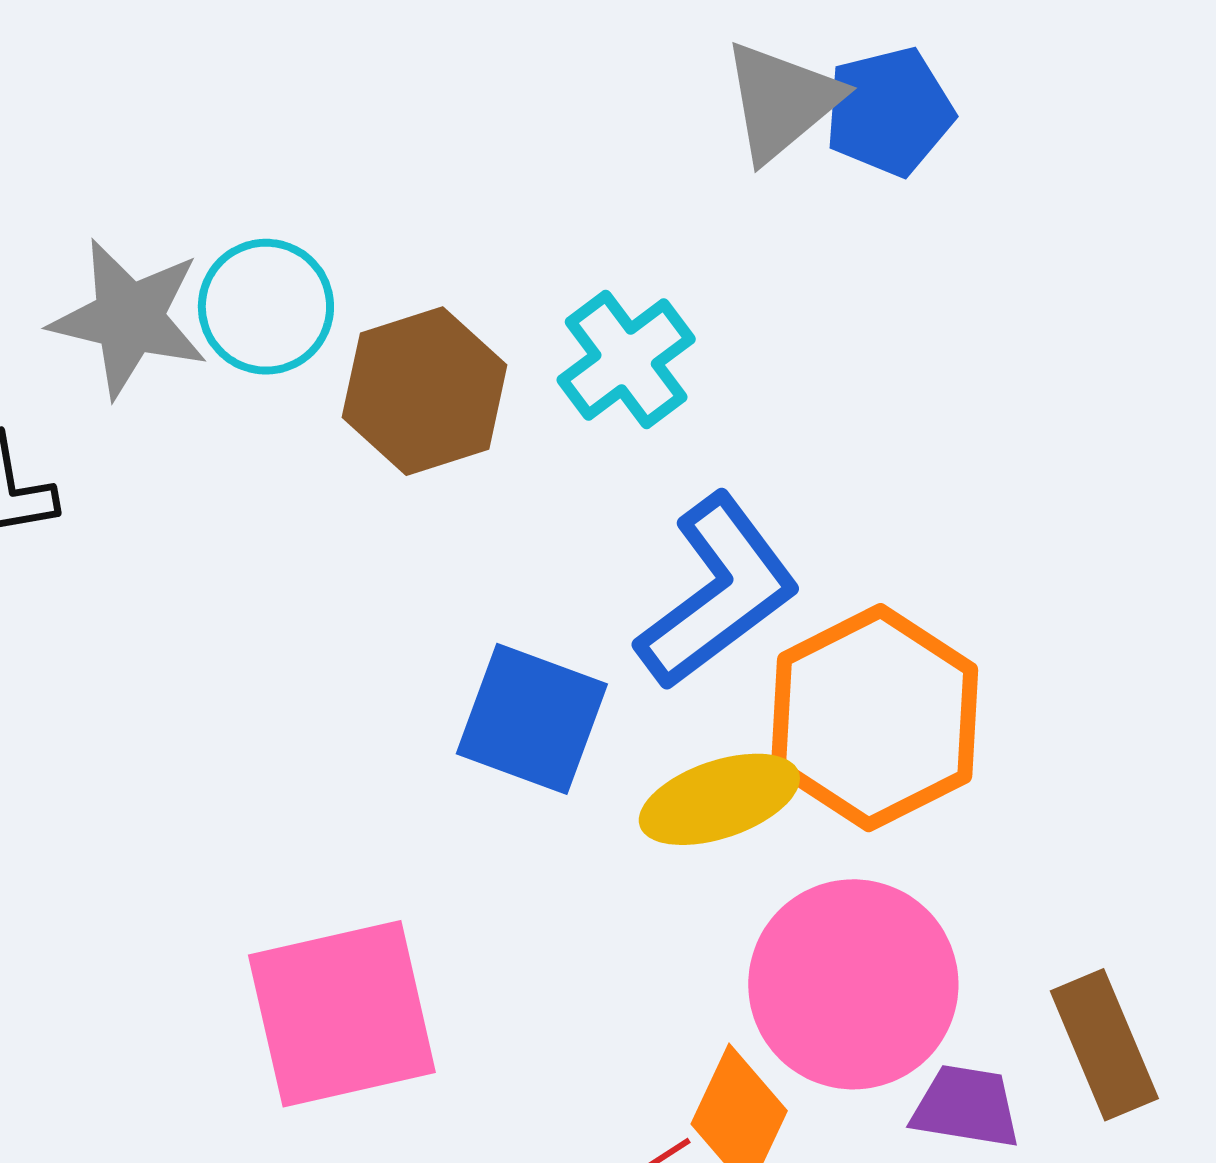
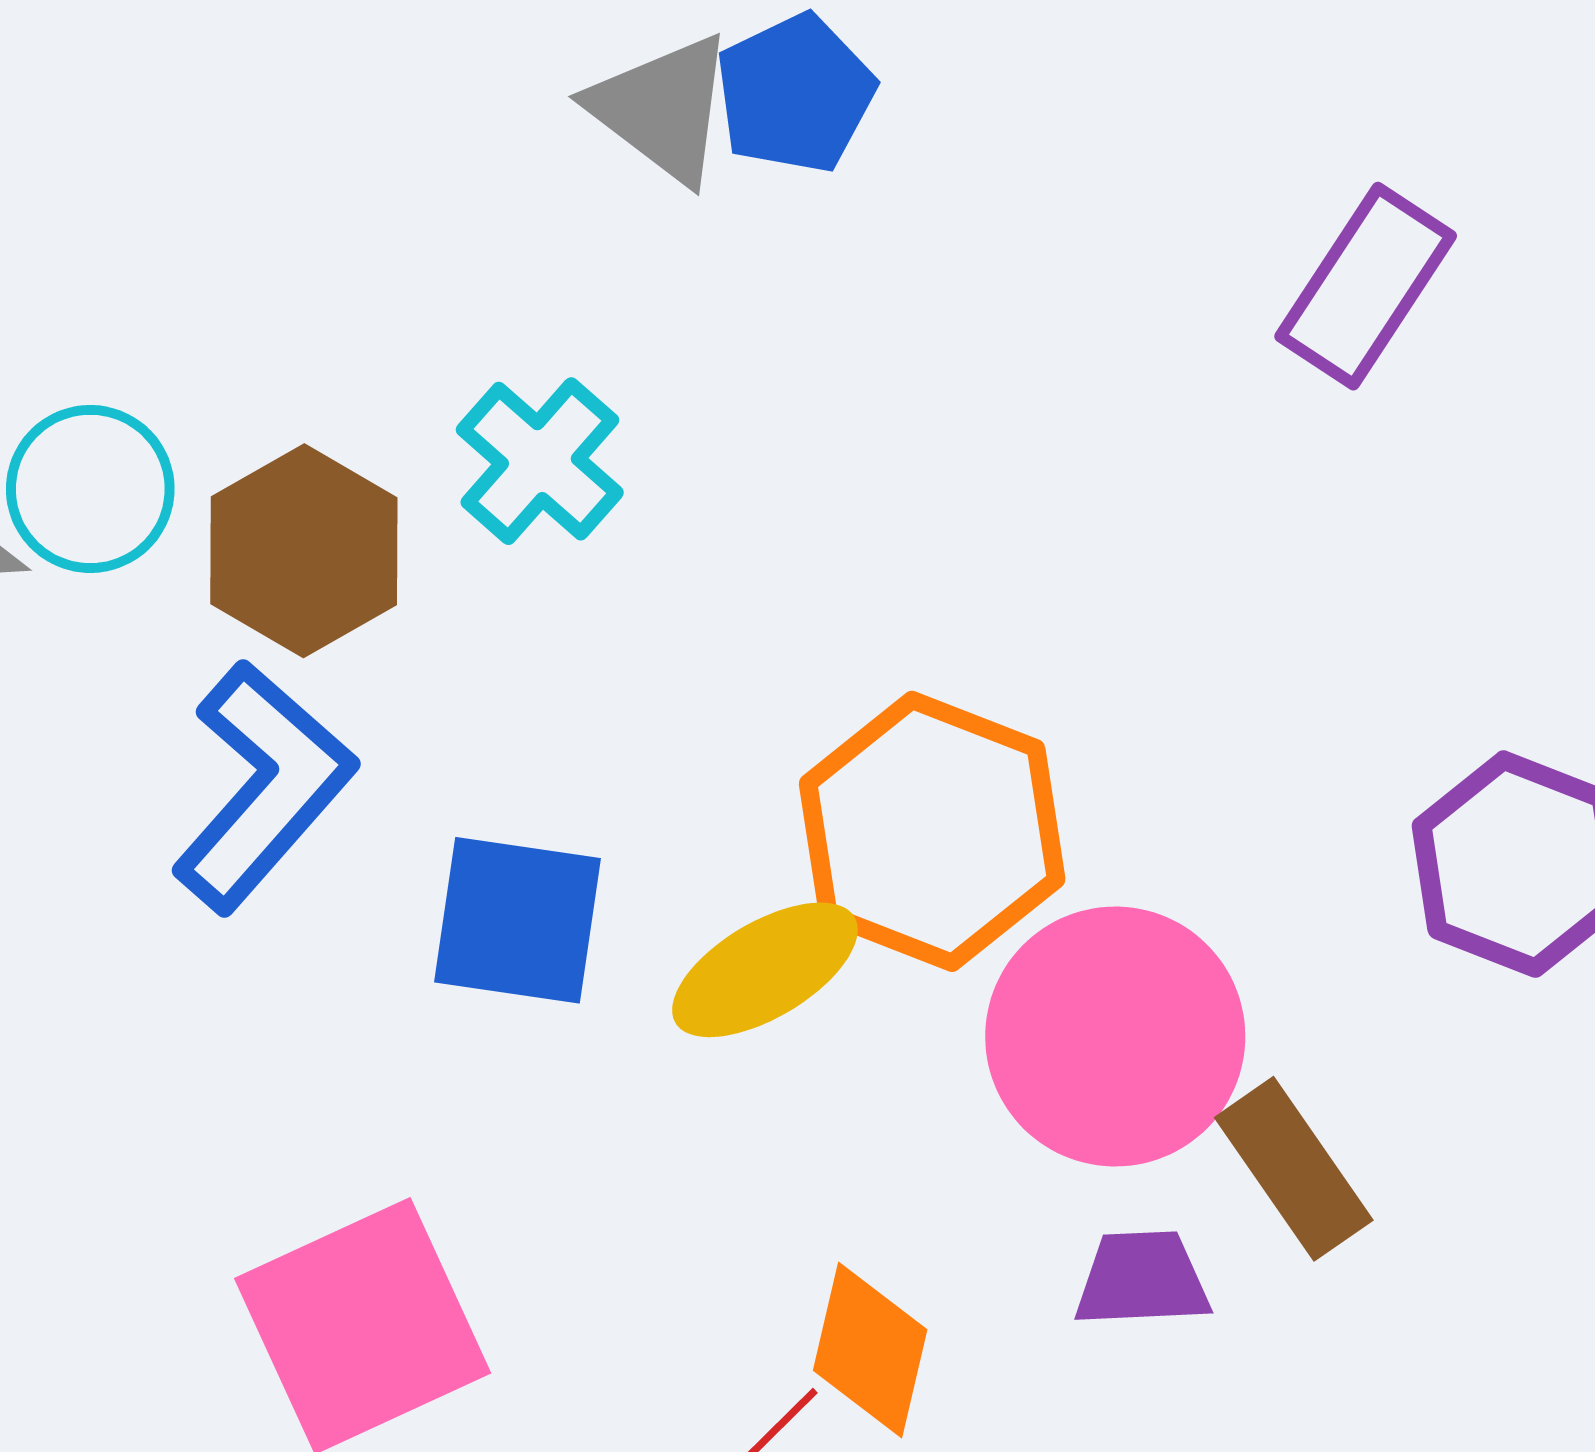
gray triangle: (782, 101) -> (662, 108), turned -31
blue L-shape: (718, 592) -> (263, 787), moved
pink circle: (853, 984) -> (1115, 1037), moved

